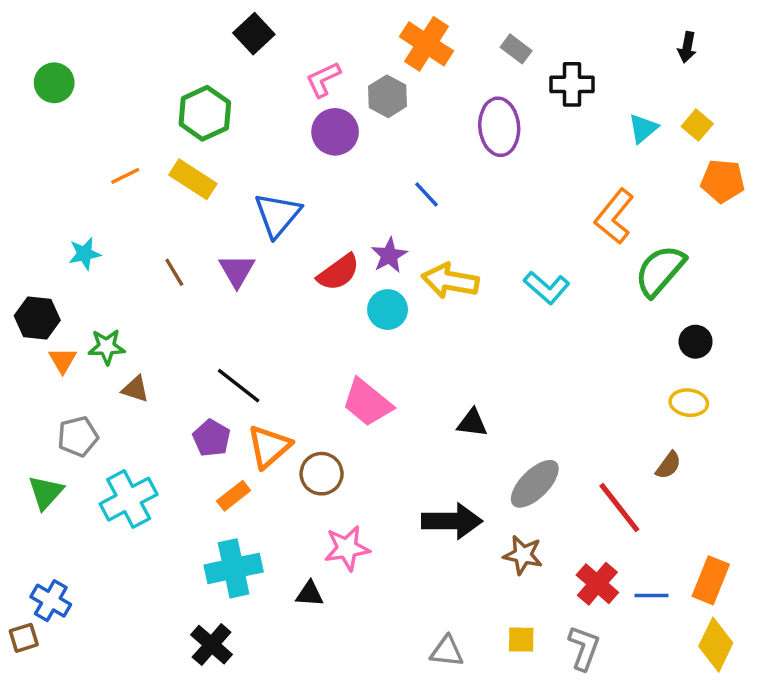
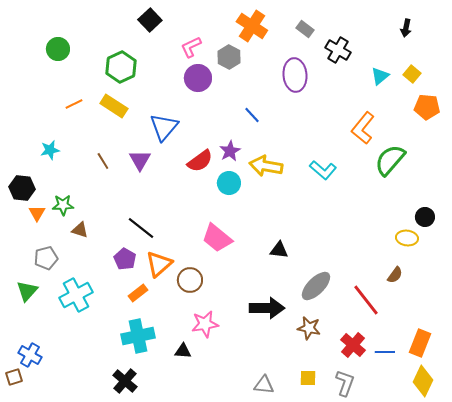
green circle: (54, 83) -> (58, 49), moved
black cross: (572, 84) -> (338, 50), turned 30
black circle: (696, 342) -> (425, 217), moved

